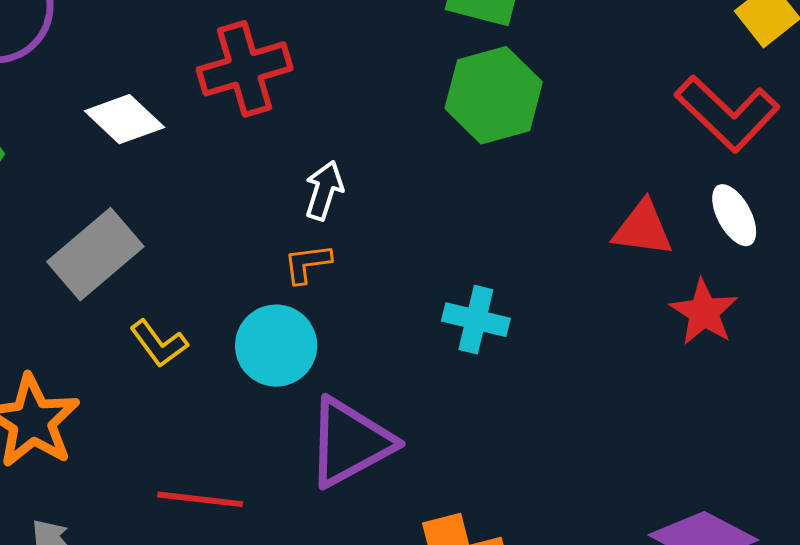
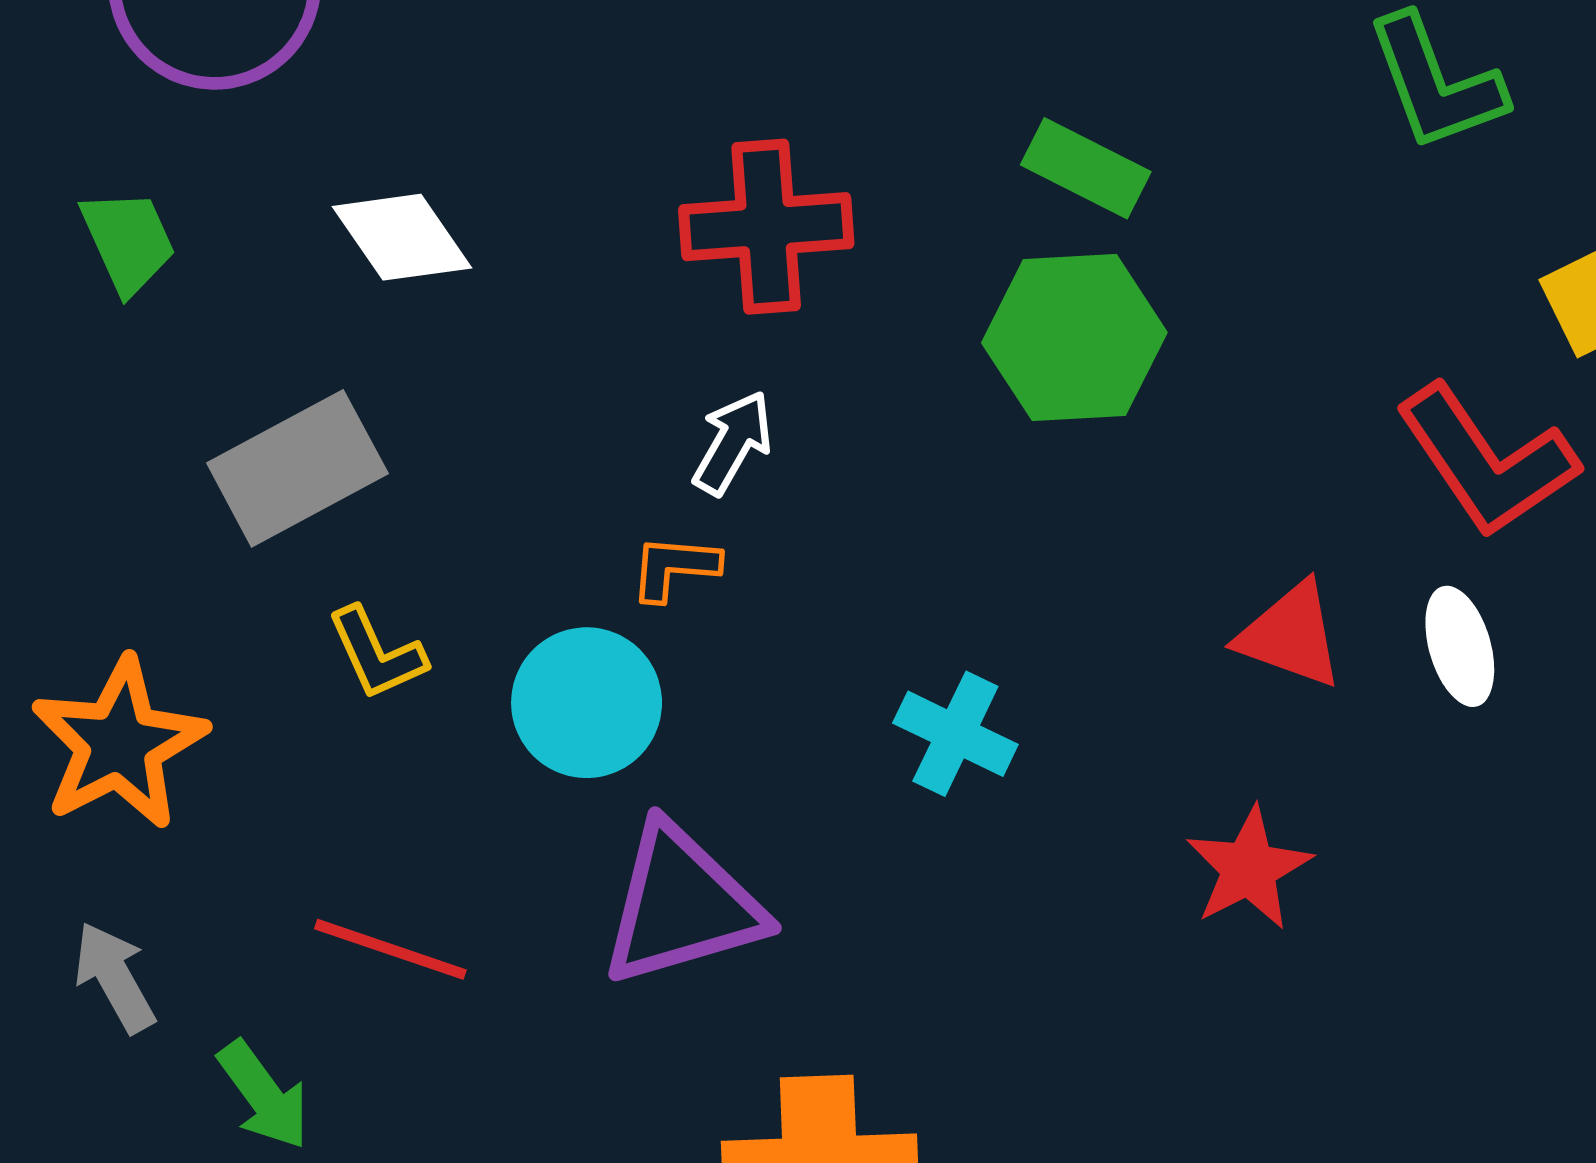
red cross: (245, 69) -> (766, 227), moved
red star: (704, 312) -> (1249, 868), moved

